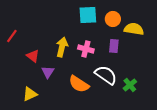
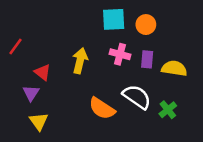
yellow semicircle: (134, 29) -> (174, 68), moved
pink cross: (86, 49) -> (120, 54), moved
purple triangle: (48, 72) -> (31, 93), moved
yellow triangle: (30, 94) -> (39, 121), turned -42

